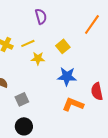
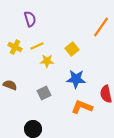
purple semicircle: (41, 16) -> (30, 19), moved
gray square: (22, 99) -> (44, 93), moved

